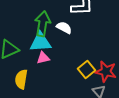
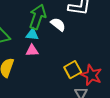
cyan triangle: (40, 42) -> (32, 34), size x0.6

